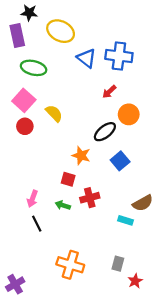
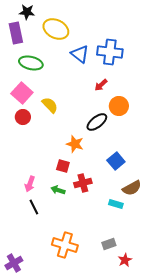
blue square: (120, 161) -> (116, 161), moved
gray rectangle: (118, 264) -> (109, 244), turned 56

